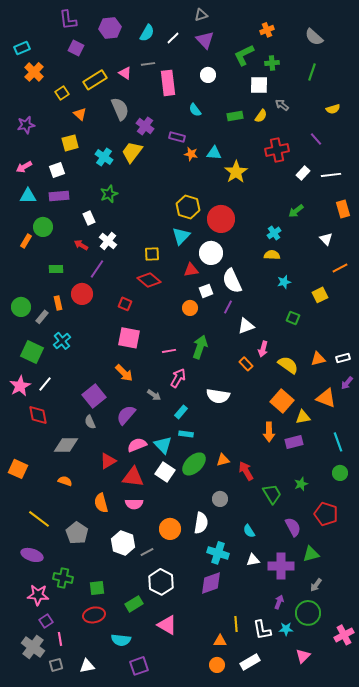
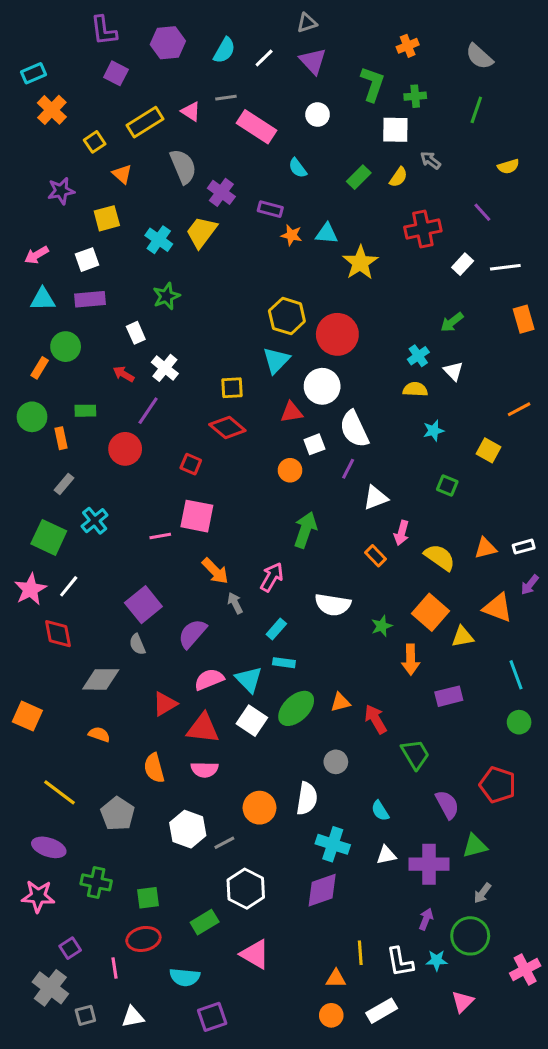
green L-shape: (244, 55) -> (372, 84), turned 135
pink rectangle: (168, 83) -> (256, 127), turned -50
green rectangle: (235, 116) -> (359, 177), turned -35
purple star: (26, 125) -> (61, 191), moved
white triangle: (326, 239) -> (453, 371), moved
yellow square: (320, 295) -> (489, 450), turned -35
orange rectangle: (58, 303) -> (61, 438), moved
green circle: (21, 307) -> (32, 417), moved
pink line: (169, 351) -> (160, 536), moved
orange arrow: (124, 373) -> (215, 571), moved
gray arrow: (154, 395) -> (235, 603), turned -152
purple rectangle: (294, 442) -> (449, 696), moved
green star: (301, 484) -> (382, 626), moved
pink star: (38, 595) -> (38, 896), moved
pink line: (60, 639) -> (114, 968), moved

